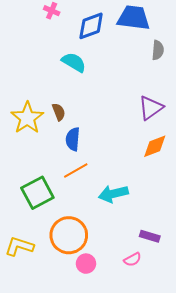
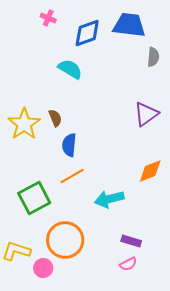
orange diamond: (155, 146) -> (150, 171), moved
purple rectangle: (150, 236) -> (131, 241), moved
pink circle: (86, 264) -> (43, 268), moved

